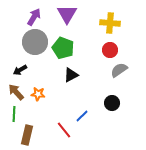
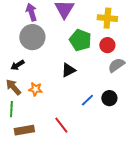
purple arrow: (34, 17) -> (31, 12), turned -48
green pentagon: (63, 48) -> (80, 40), moved
blue line: (82, 116) -> (87, 100), moved
brown rectangle: (27, 135) -> (24, 130), turned 66

